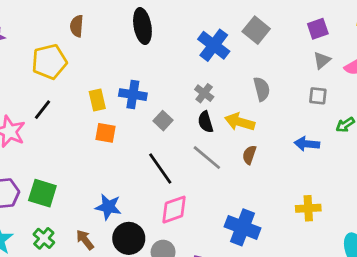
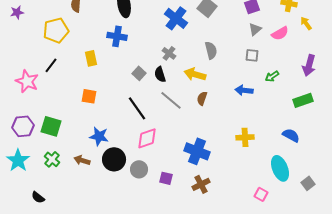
blue cross: (133, 95) -> (117, 36), moved
black semicircle: (206, 122) -> (160, 74), moved
orange square: (105, 133) -> (89, 96), moved
brown arrow: (85, 240) -> (82, 160), turned -35

